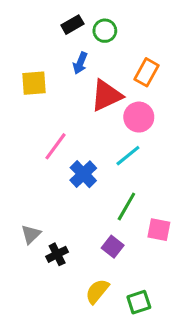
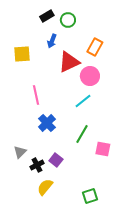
pink line: (56, 146) -> (36, 95), turned -48
blue cross: (83, 174) -> (47, 123), moved
purple square: (113, 247) -> (56, 160), moved
yellow semicircle: (97, 291) -> (45, 187), moved

